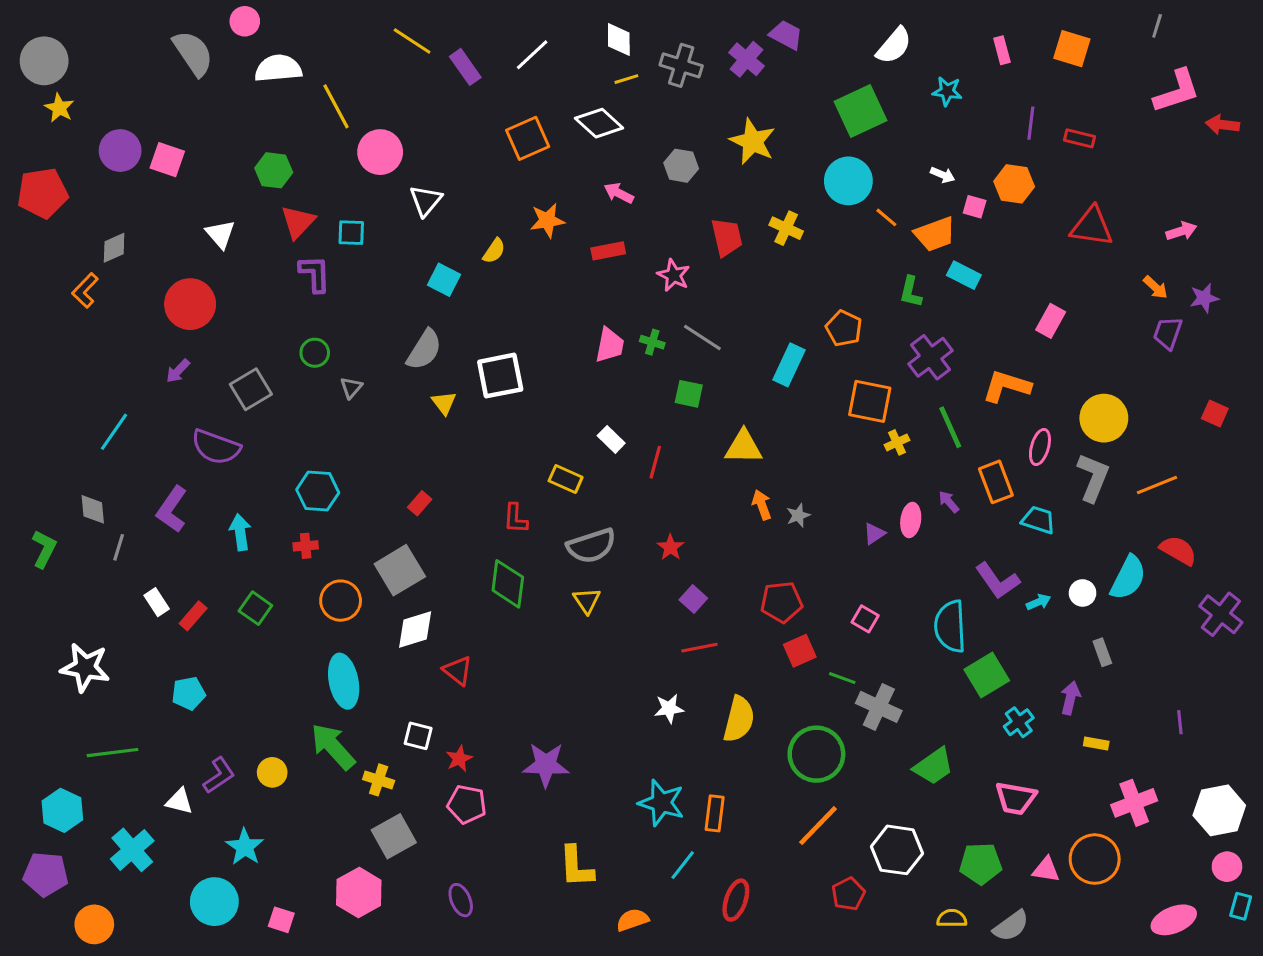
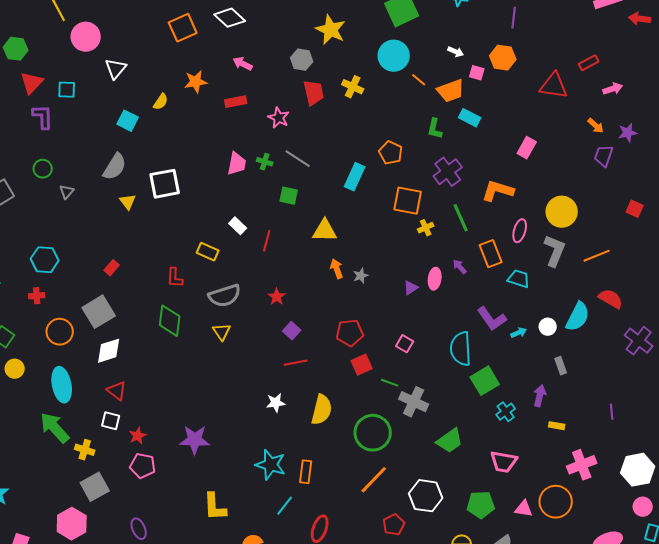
red rectangle: (1079, 138) -> (589, 63), moved, turned -42
gray hexagon: (681, 166) -> (302, 60), moved
red triangle: (458, 670) -> (117, 391), moved
yellow circle: (272, 772) -> (15, 369), moved

